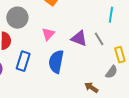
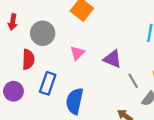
gray line: (99, 39) -> (133, 81), moved
blue semicircle: (56, 62) -> (75, 101), moved

